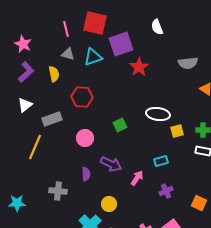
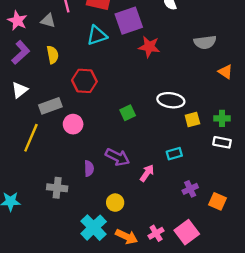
gray triangle: (68, 54) -> (48, 21), moved
red star: (139, 67) -> (149, 47), turned -30
pink circle: (85, 138) -> (73, 124), moved
purple cross: (166, 191) -> (190, 189), moved

